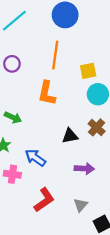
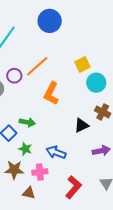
orange line: (55, 55) -> (37, 66), moved, turned 55
orange L-shape: (47, 93) -> (51, 93), turned 30

